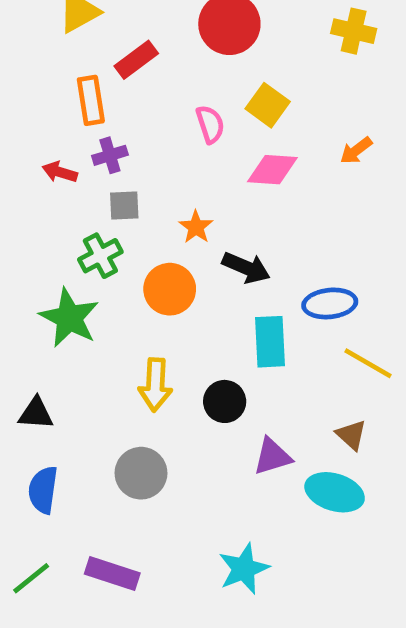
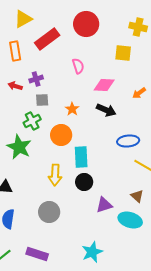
red rectangle: (136, 60) -> (47, 39), size x1.4
orange rectangle: (91, 100) -> (15, 51), moved
yellow square: (268, 105) -> (123, 53), moved, turned -30
orange arrow: (356, 151) -> (139, 93), moved
black arrow: (246, 268) -> (106, 110), moved
cyan rectangle: (270, 342) -> (81, 157), moved

